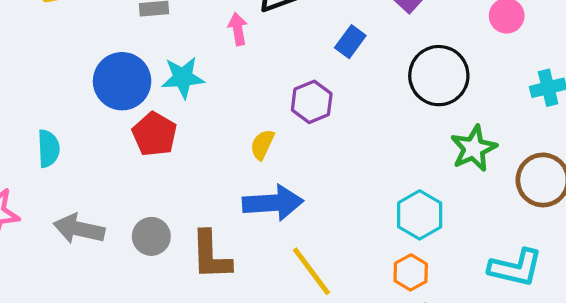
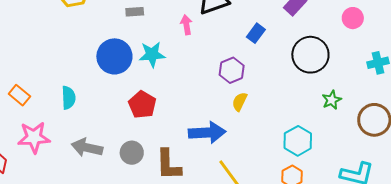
red pentagon: (154, 134) -> (142, 105), moved
yellow semicircle: (262, 145) -> (240, 102), moved
green star: (474, 148) -> (332, 100), size x0.7

